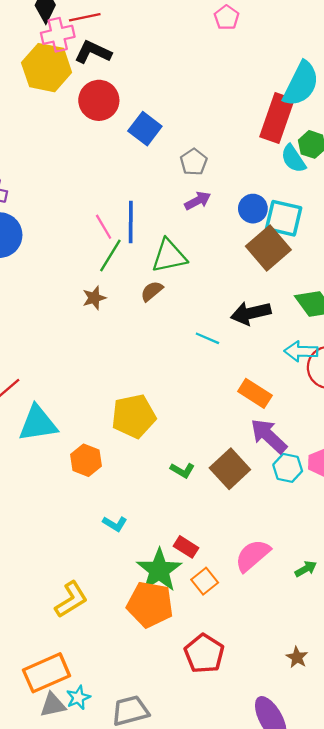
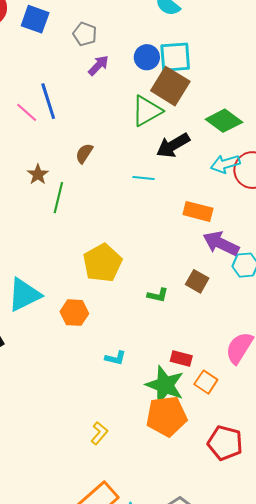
green line: (110, 256) -> (58, 198), moved
green triangle: (169, 256) -> (147, 111), moved
brown square: (230, 469) -> (197, 281), size x0.7
yellow L-shape: (71, 600) -> (99, 433), size x0.7

